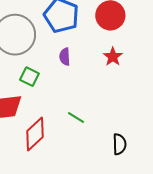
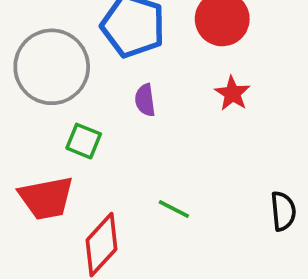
black semicircle: (119, 144) -> (283, 211), moved

